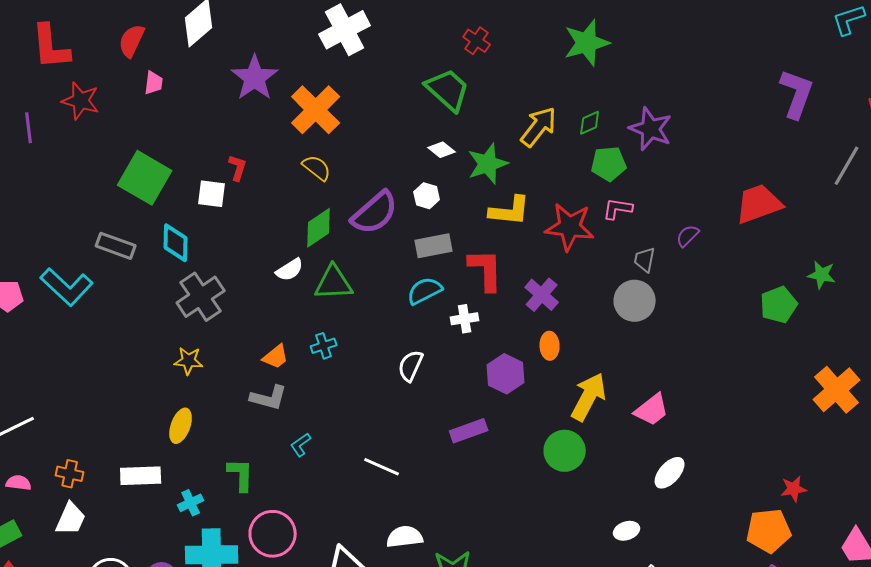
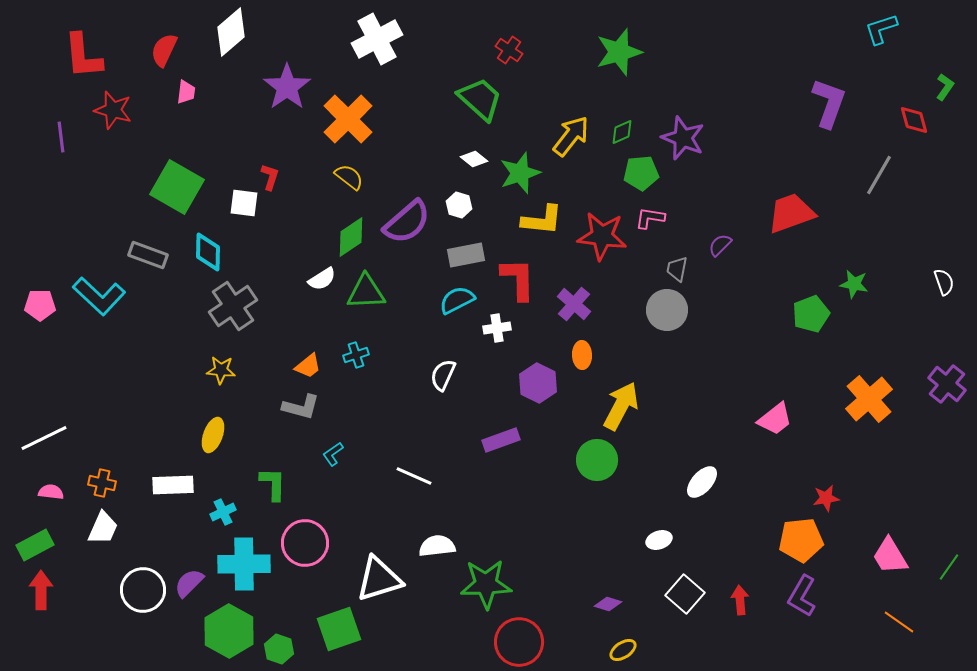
pink trapezoid: (652, 410) -> (775, 419), moved

